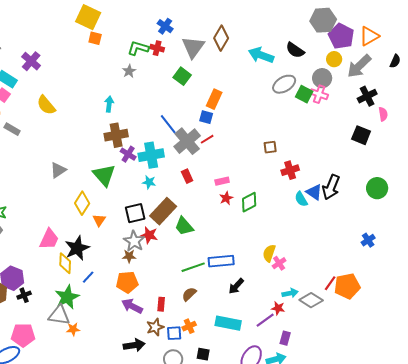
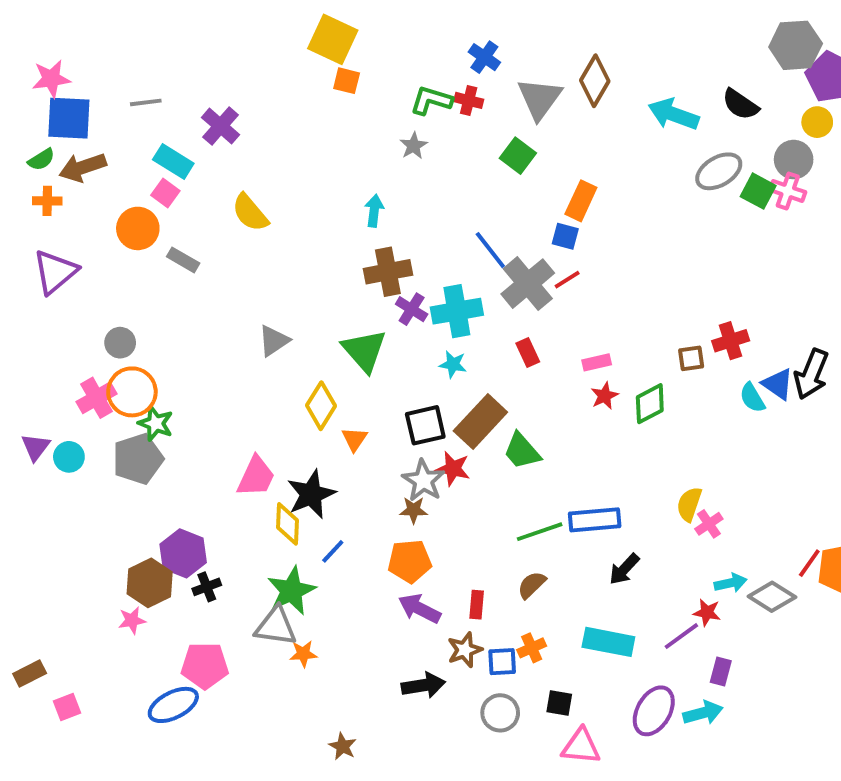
brown square: (270, 147) -> (691, 358), moved

